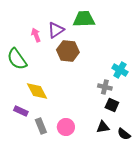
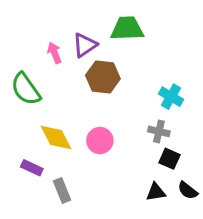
cyan cross: (120, 70) -> (171, 97), moved
pink circle: (66, 127) -> (100, 141), moved
black semicircle: (124, 134) -> (188, 190), moved

